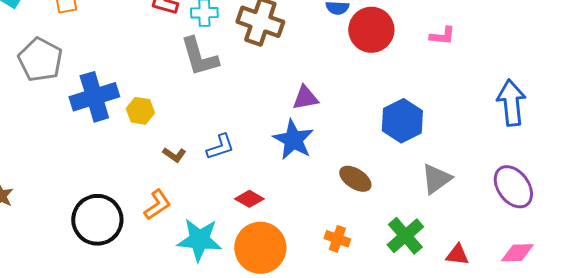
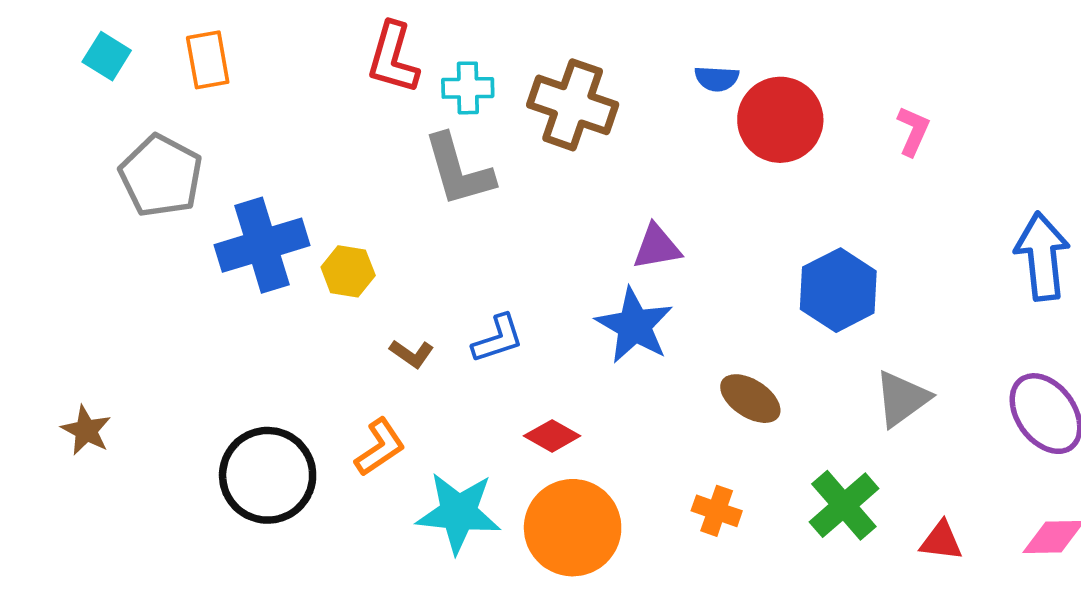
pink L-shape: (442, 36) -> (913, 131), turned -72

